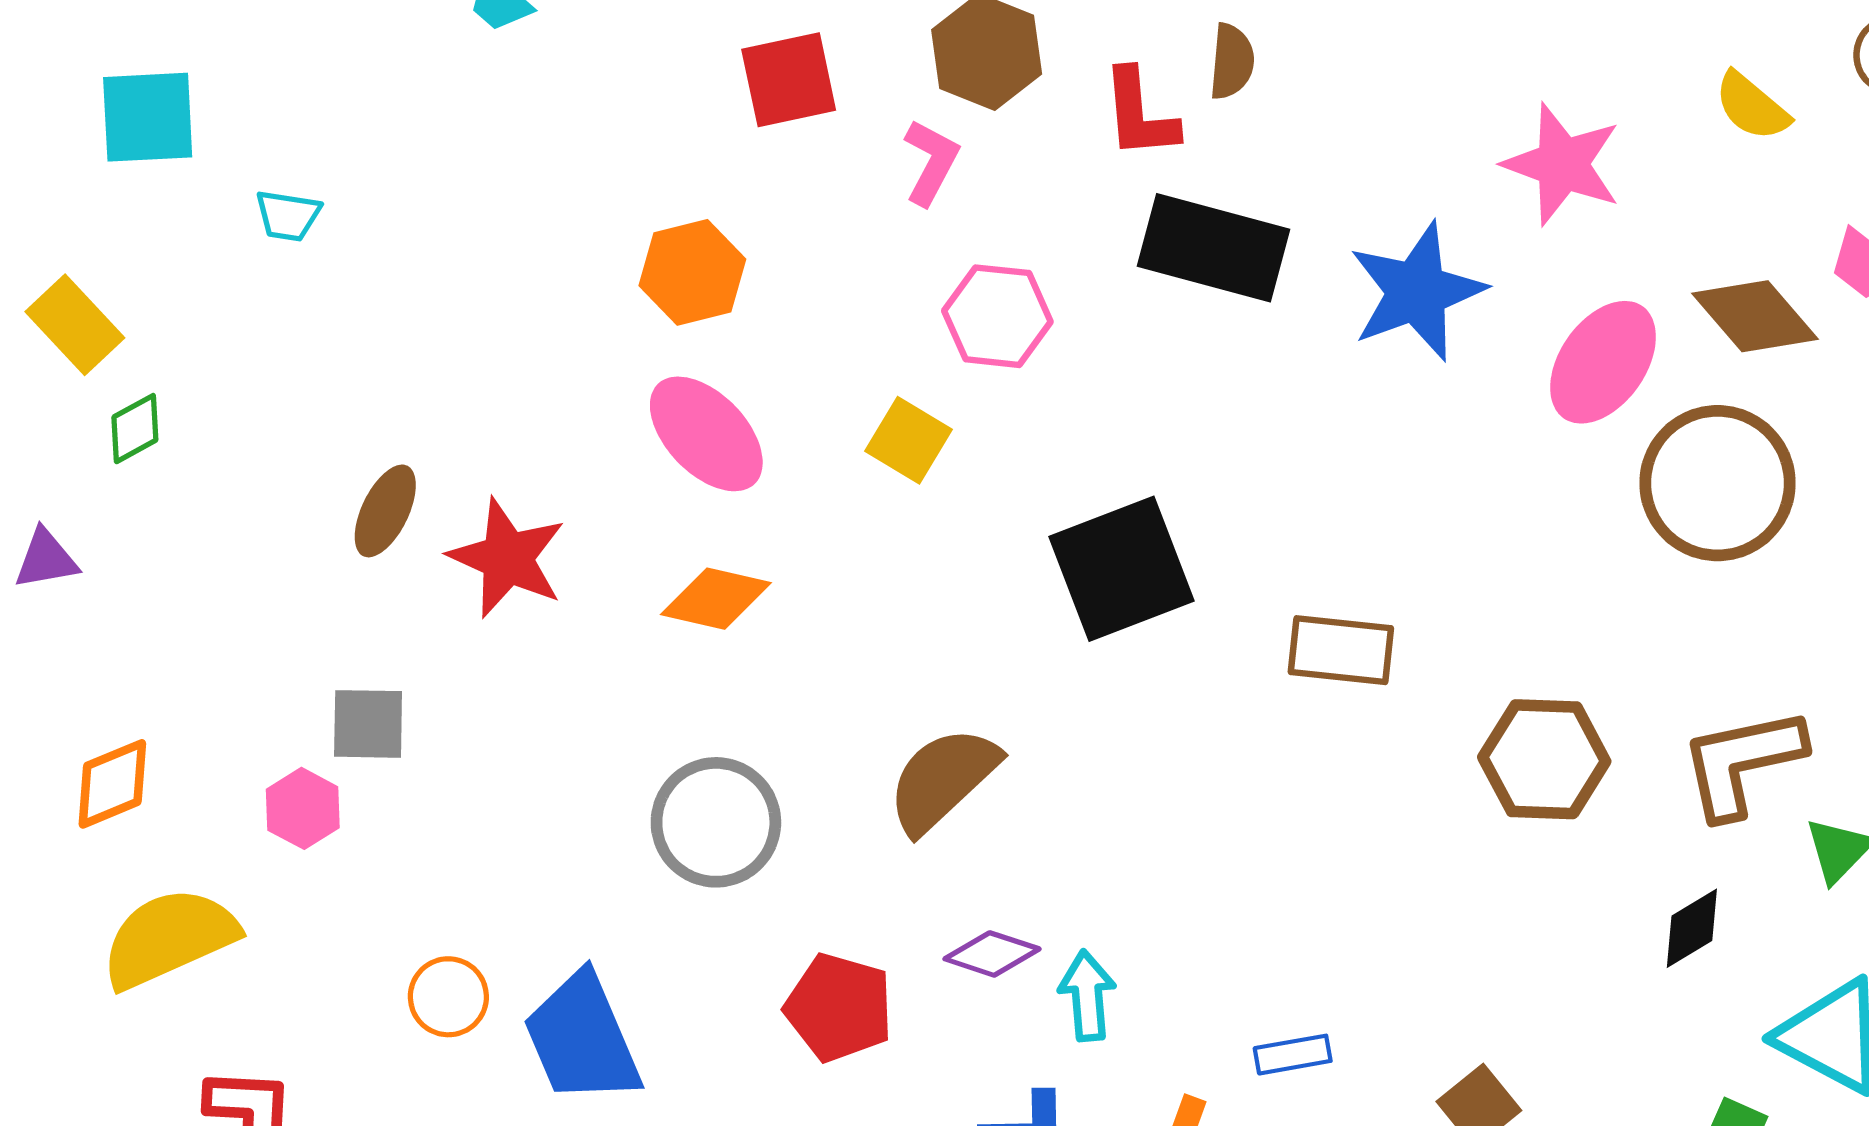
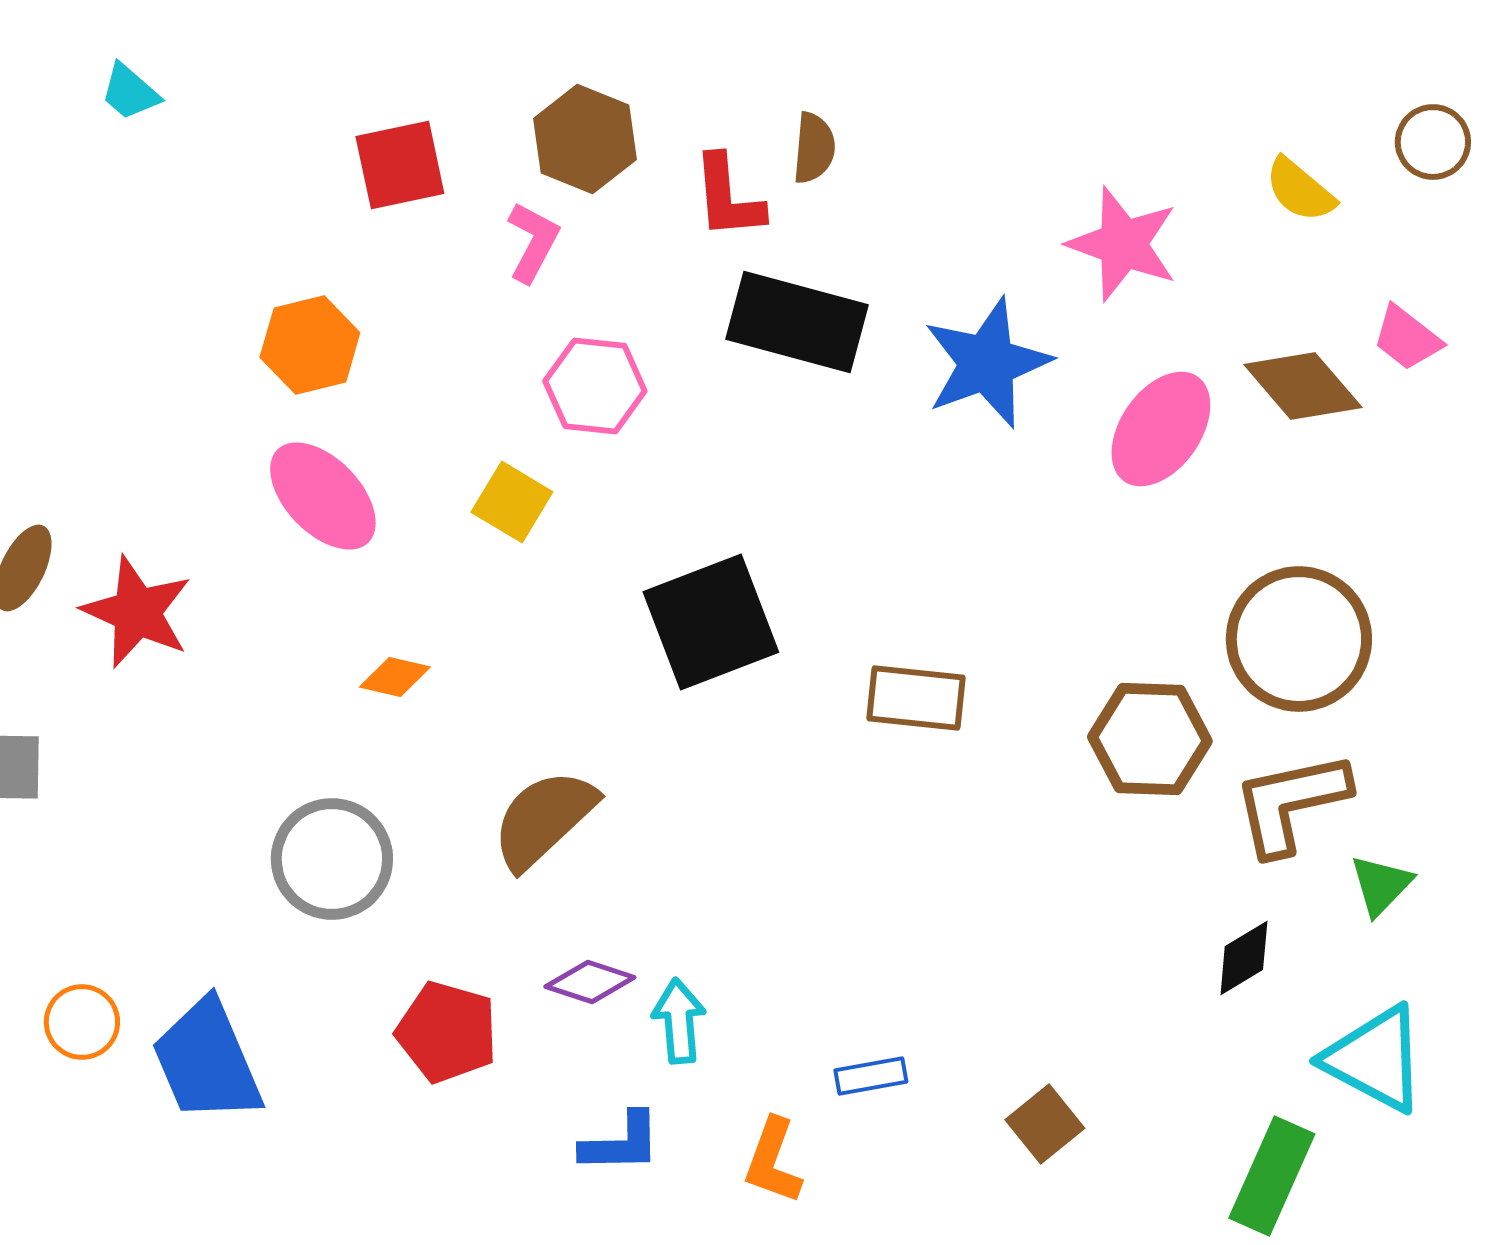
brown circle: (1718, 483) -> (1299, 639), moved
orange diamond: (716, 599) -> (395, 677), moved, size x0.7
brown hexagon: (1544, 759) -> (1150, 739), moved

